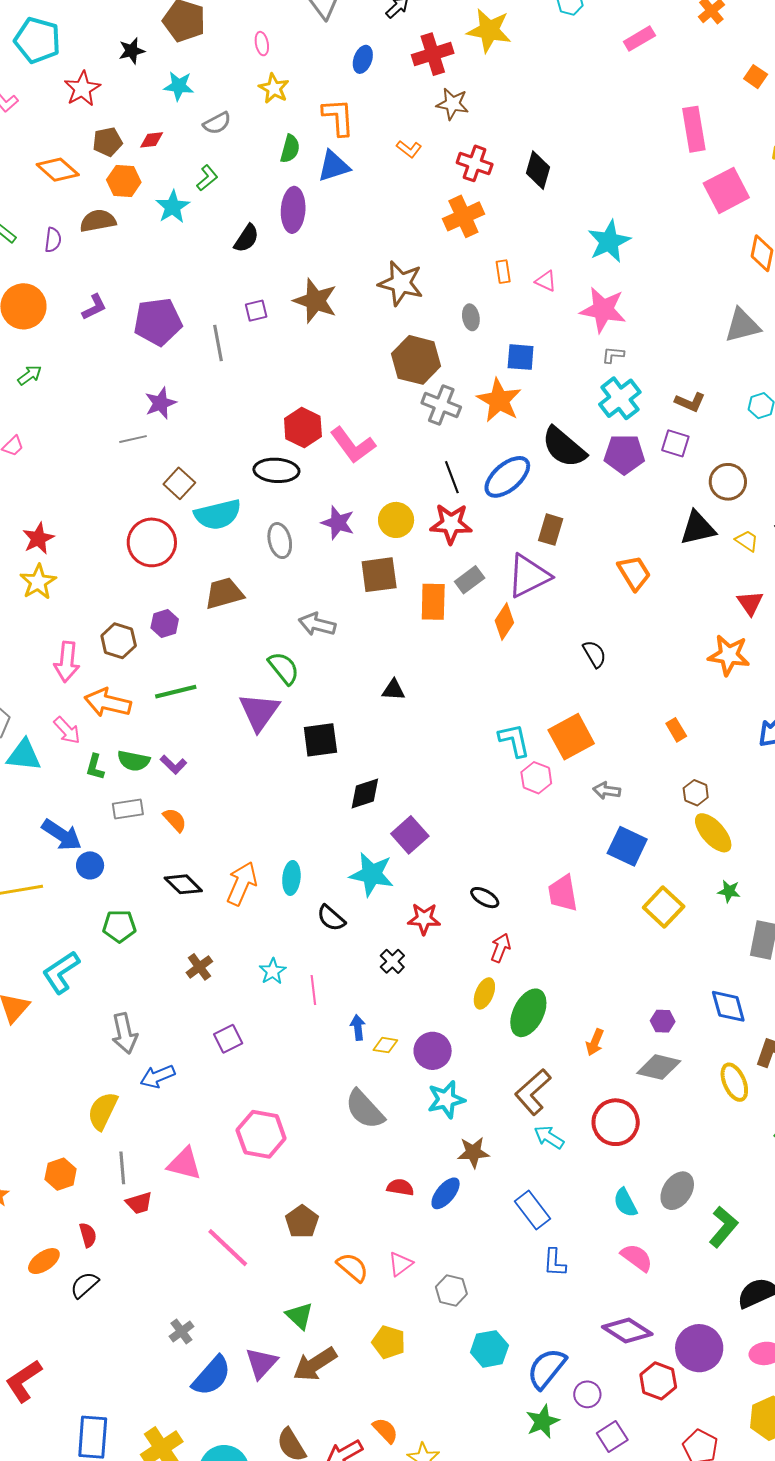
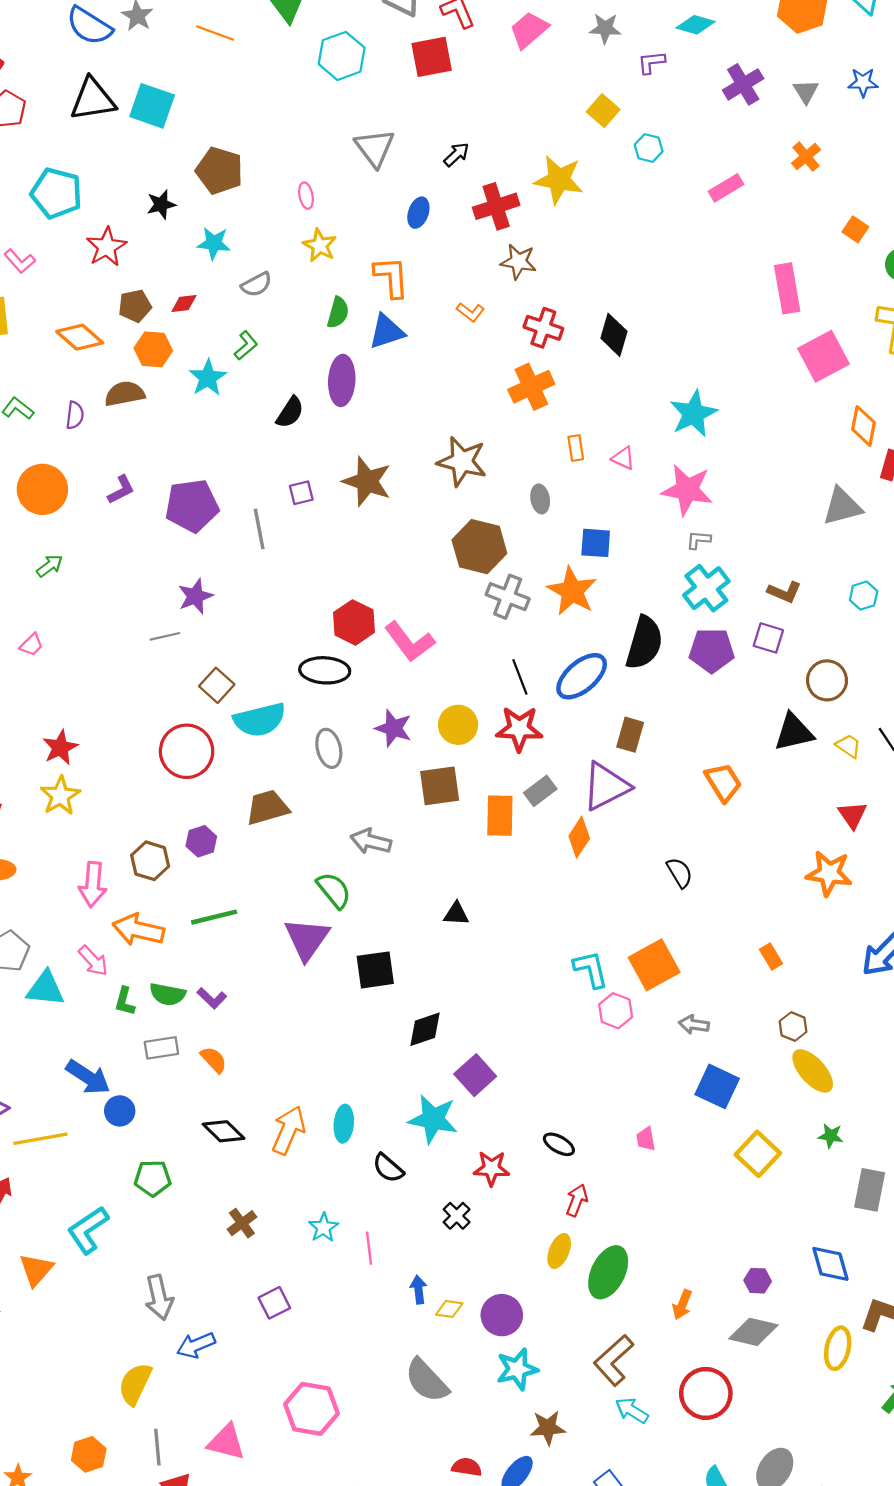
black semicircle: (564, 447) -> (644, 643), turned -114
pink trapezoid: (563, 893) -> (646, 1139), size x0.6
yellow ellipse: (734, 1082) -> (838, 1348), turned 36

